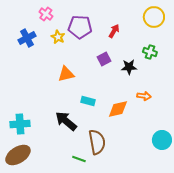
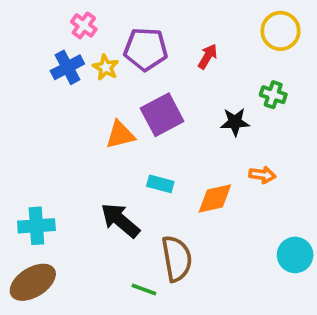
blue cross: (27, 38) -> (67, 67), moved
purple square: (104, 59) -> (162, 115), moved, size x1.6

